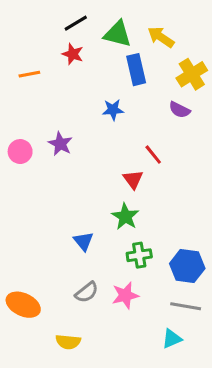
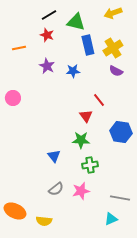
yellow arrow: (161, 37) -> (113, 13), moved, turned -54
yellow cross: (192, 74) -> (113, 48), moved
purple star: (60, 144) -> (47, 66), moved
green star: (125, 216) -> (81, 140), turned -30
blue hexagon: (187, 266) -> (121, 132), moved
orange ellipse: (23, 305) -> (15, 211), moved

